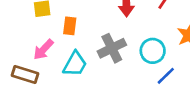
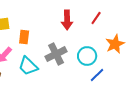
cyan trapezoid: (75, 64) -> (28, 66), turned 105

